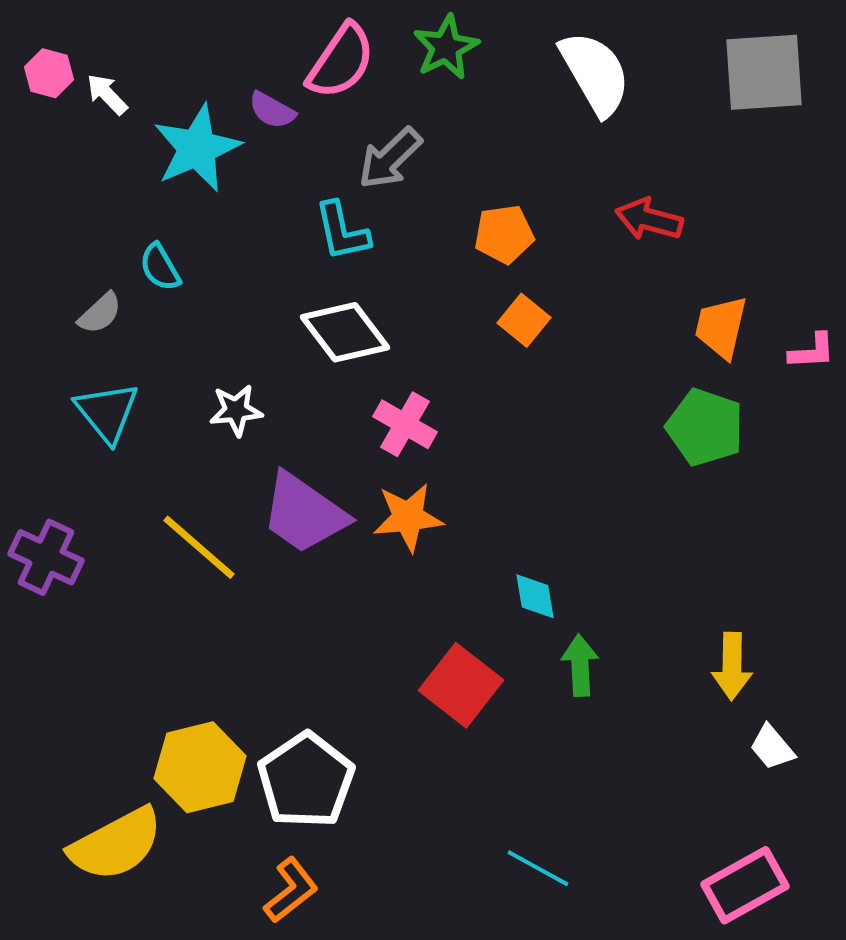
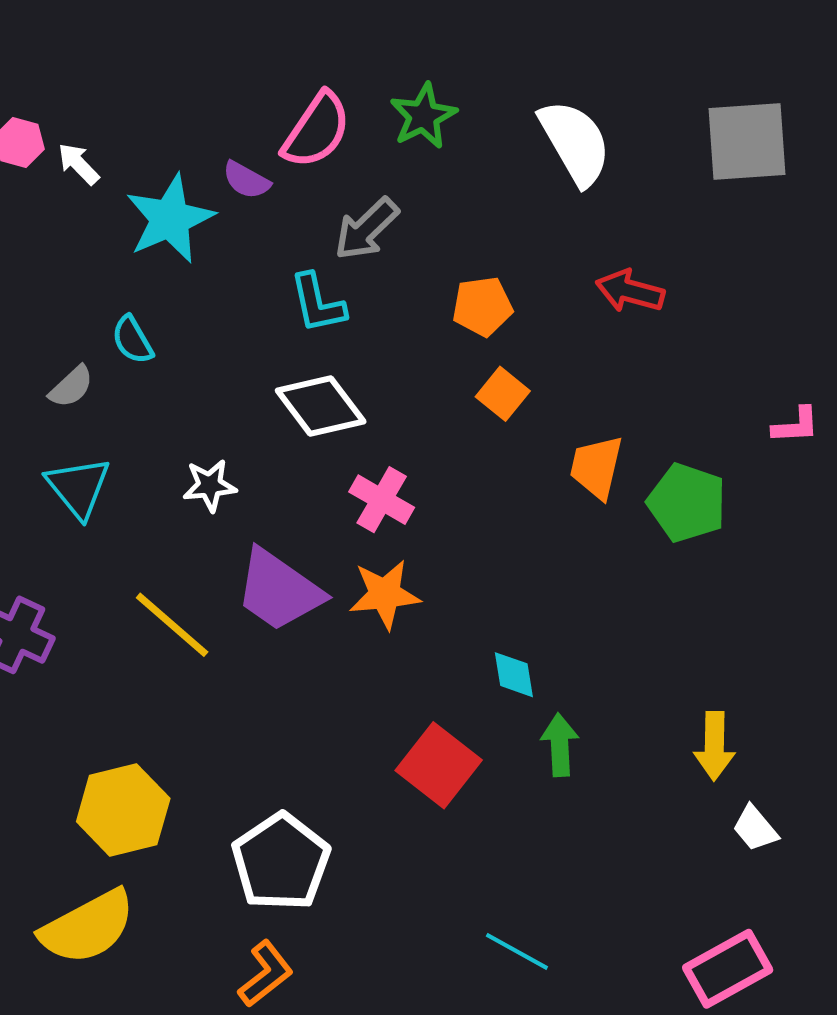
orange trapezoid: (721, 327) -> (596, 467), moved
yellow hexagon: (200, 767) -> (123, 810), moved

